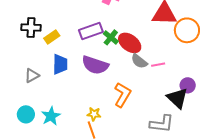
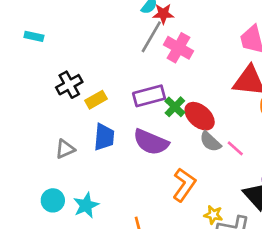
black cross: (31, 28) -> (69, 85), turned -36
pink line: (158, 65) -> (235, 148), turned 48
yellow star: (94, 114) -> (213, 215), moved

